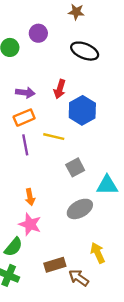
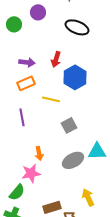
purple line: (25, 145) -> (22, 117), moved
cyan triangle: (107, 185) -> (97, 151), moved
orange arrow: (30, 197) -> (39, 153), moved
pink star: (30, 224) -> (31, 173), turned -30

